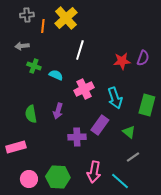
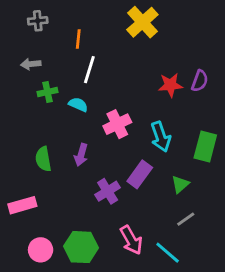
yellow cross: (66, 18) -> (142, 22), moved
orange line: (43, 26) -> (78, 39), moved
white line: (80, 50) -> (89, 70), moved
green cross: (34, 66) -> (47, 92), turned -32
green triangle: (129, 132) -> (180, 184), turned 40
purple cross: (77, 137) -> (108, 191), turned -30
pink arrow: (94, 172) -> (131, 240), turned -40

